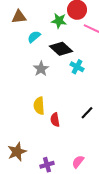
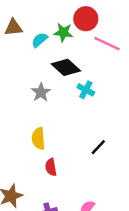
cyan semicircle: (34, 37) -> (40, 40), moved
red semicircle: (55, 120) -> (51, 167), moved

